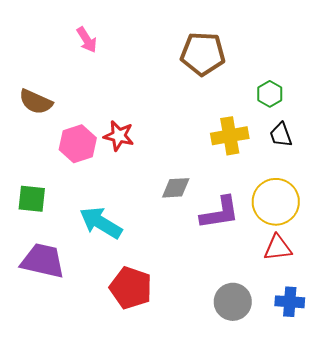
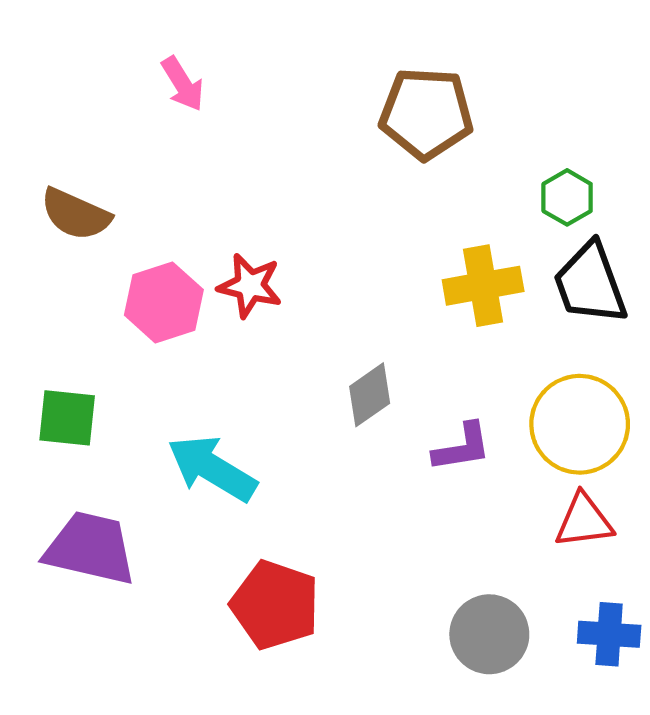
black trapezoid: (281, 135) -> (590, 284), size x1.6
gray diamond: (176, 188) -> (370, 395), turned -32
purple L-shape: (220, 213) -> (462, 447), size x0.7

